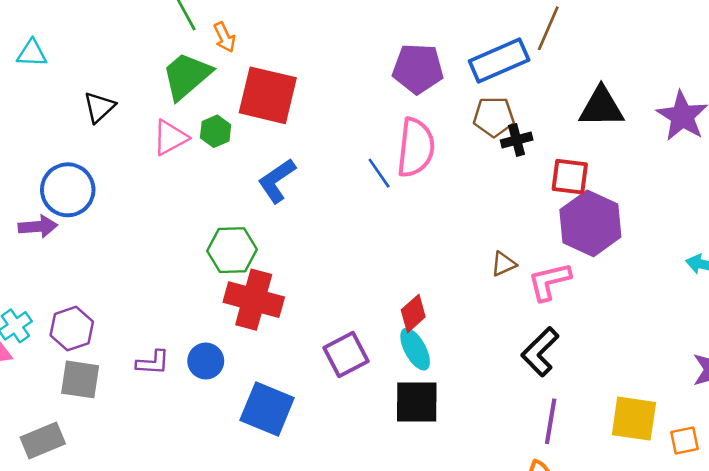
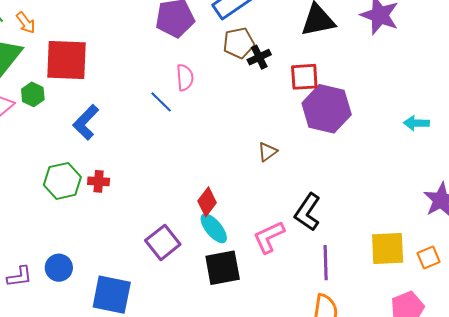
pink semicircle: (416, 148) -> (185, 77), size x0.6
pink L-shape: (549, 281) -> (269, 237), moved
red cross: (254, 300) -> (99, 181), moved, size x0.5

